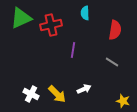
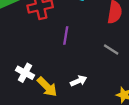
white cross: (31, 94) -> (25, 73), moved

